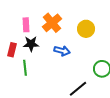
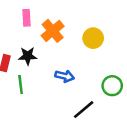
pink rectangle: (26, 25) -> (26, 18), moved
blue arrow: (62, 51) -> (65, 76), moved

